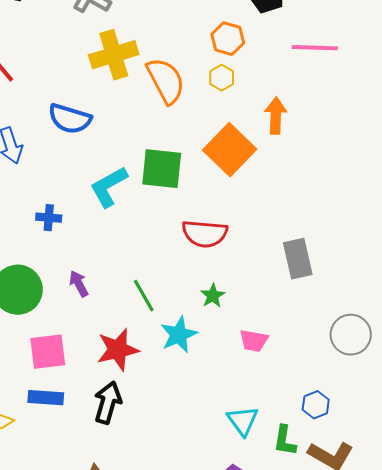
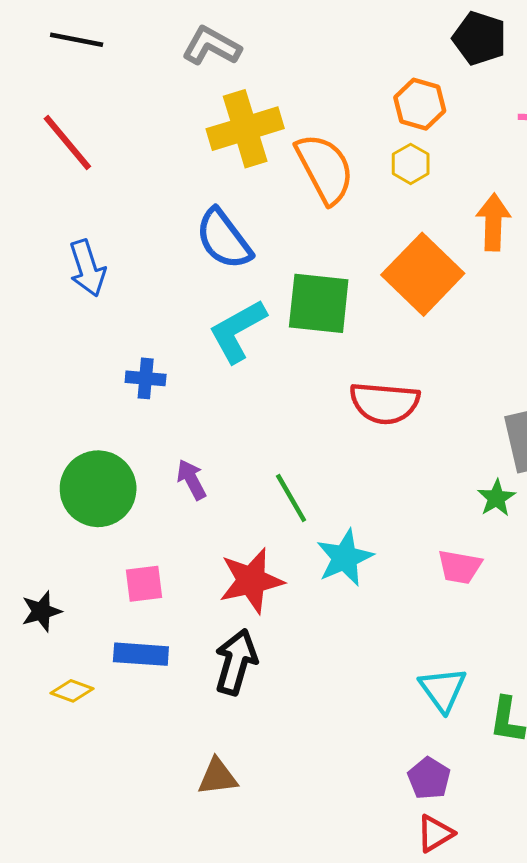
blue semicircle: (70, 119) -> (224, 239), moved, turned 36
green star: (213, 296) -> (496, 498), moved
pink square: (48, 352) -> (144, 584), size x0.7

